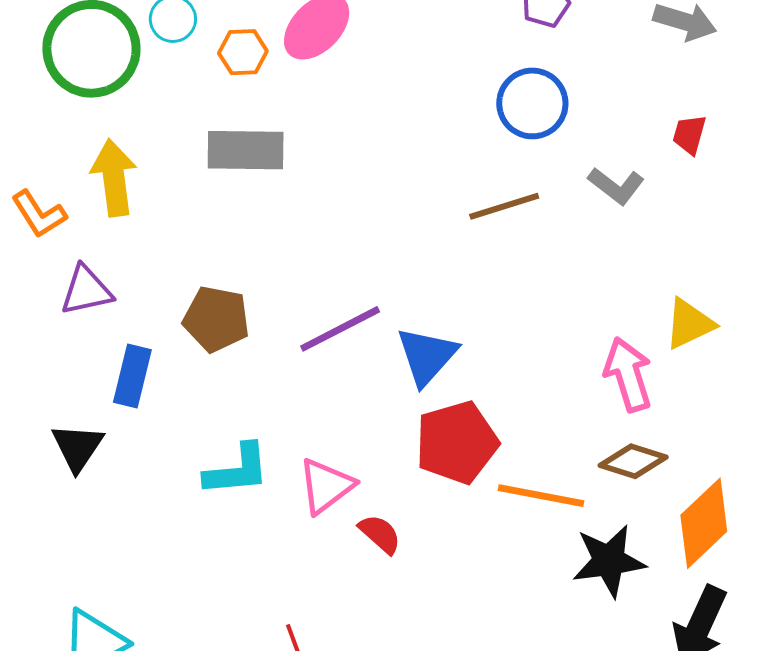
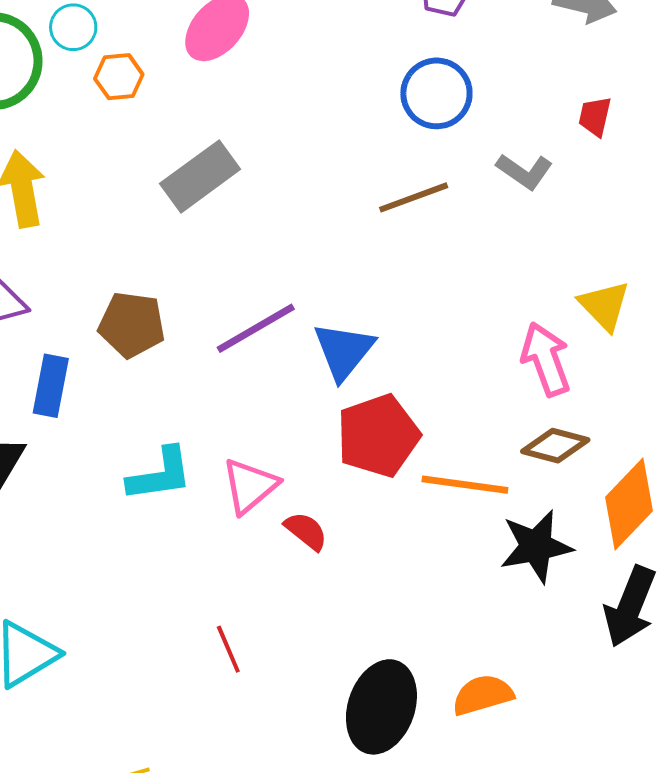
orange hexagon: (243, 52) -> (119, 77), moved
gray rectangle: (246, 150) -> (200, 176), moved, turned -34
yellow triangle: (689, 324) -> (604, 306), turned -46

